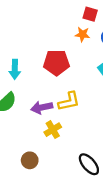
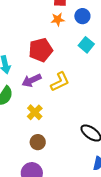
purple arrow: (42, 107) -> (32, 80), moved
yellow cross: (53, 130) -> (35, 112), moved

